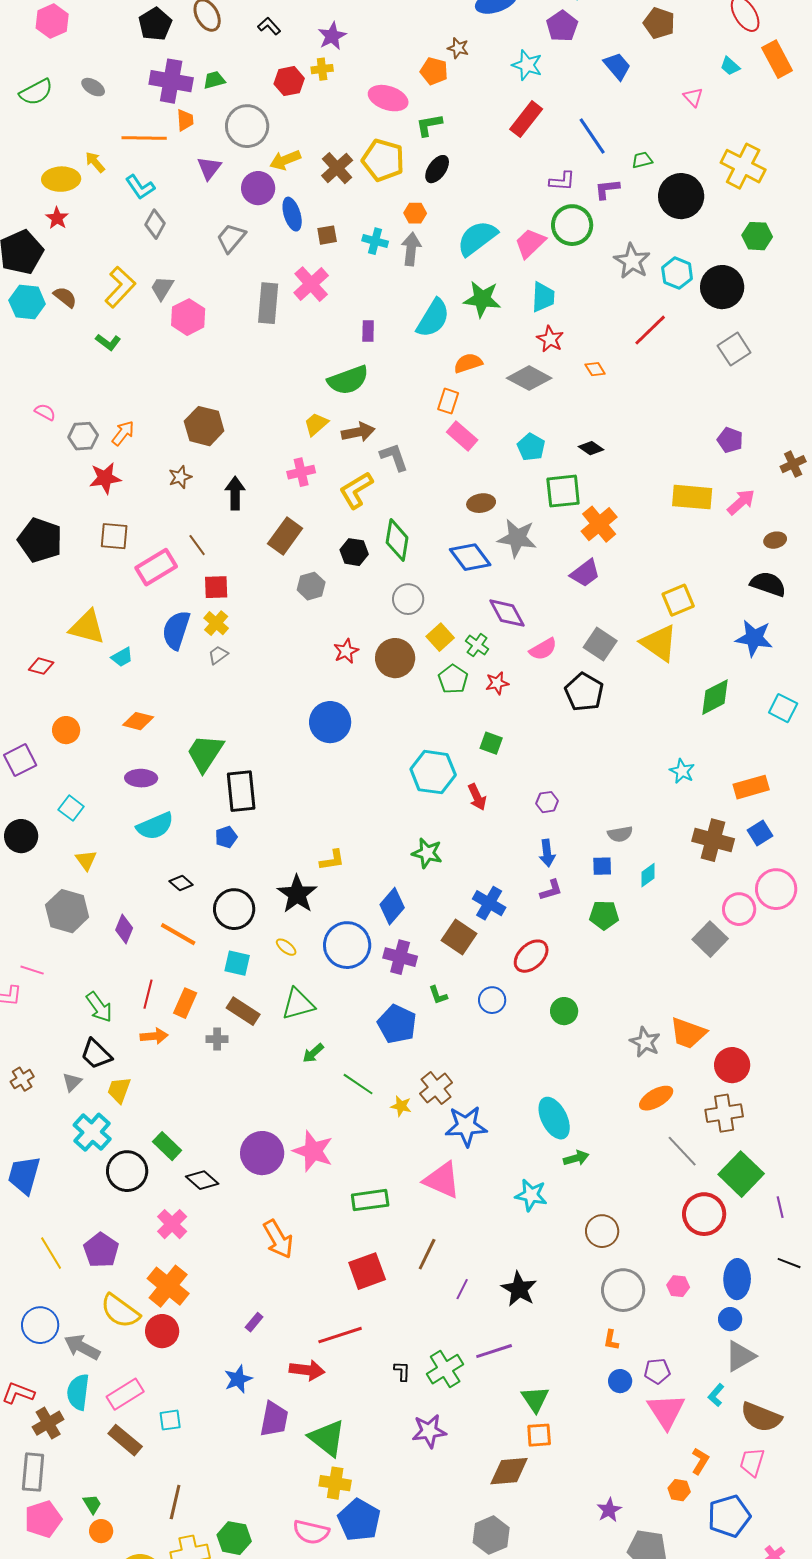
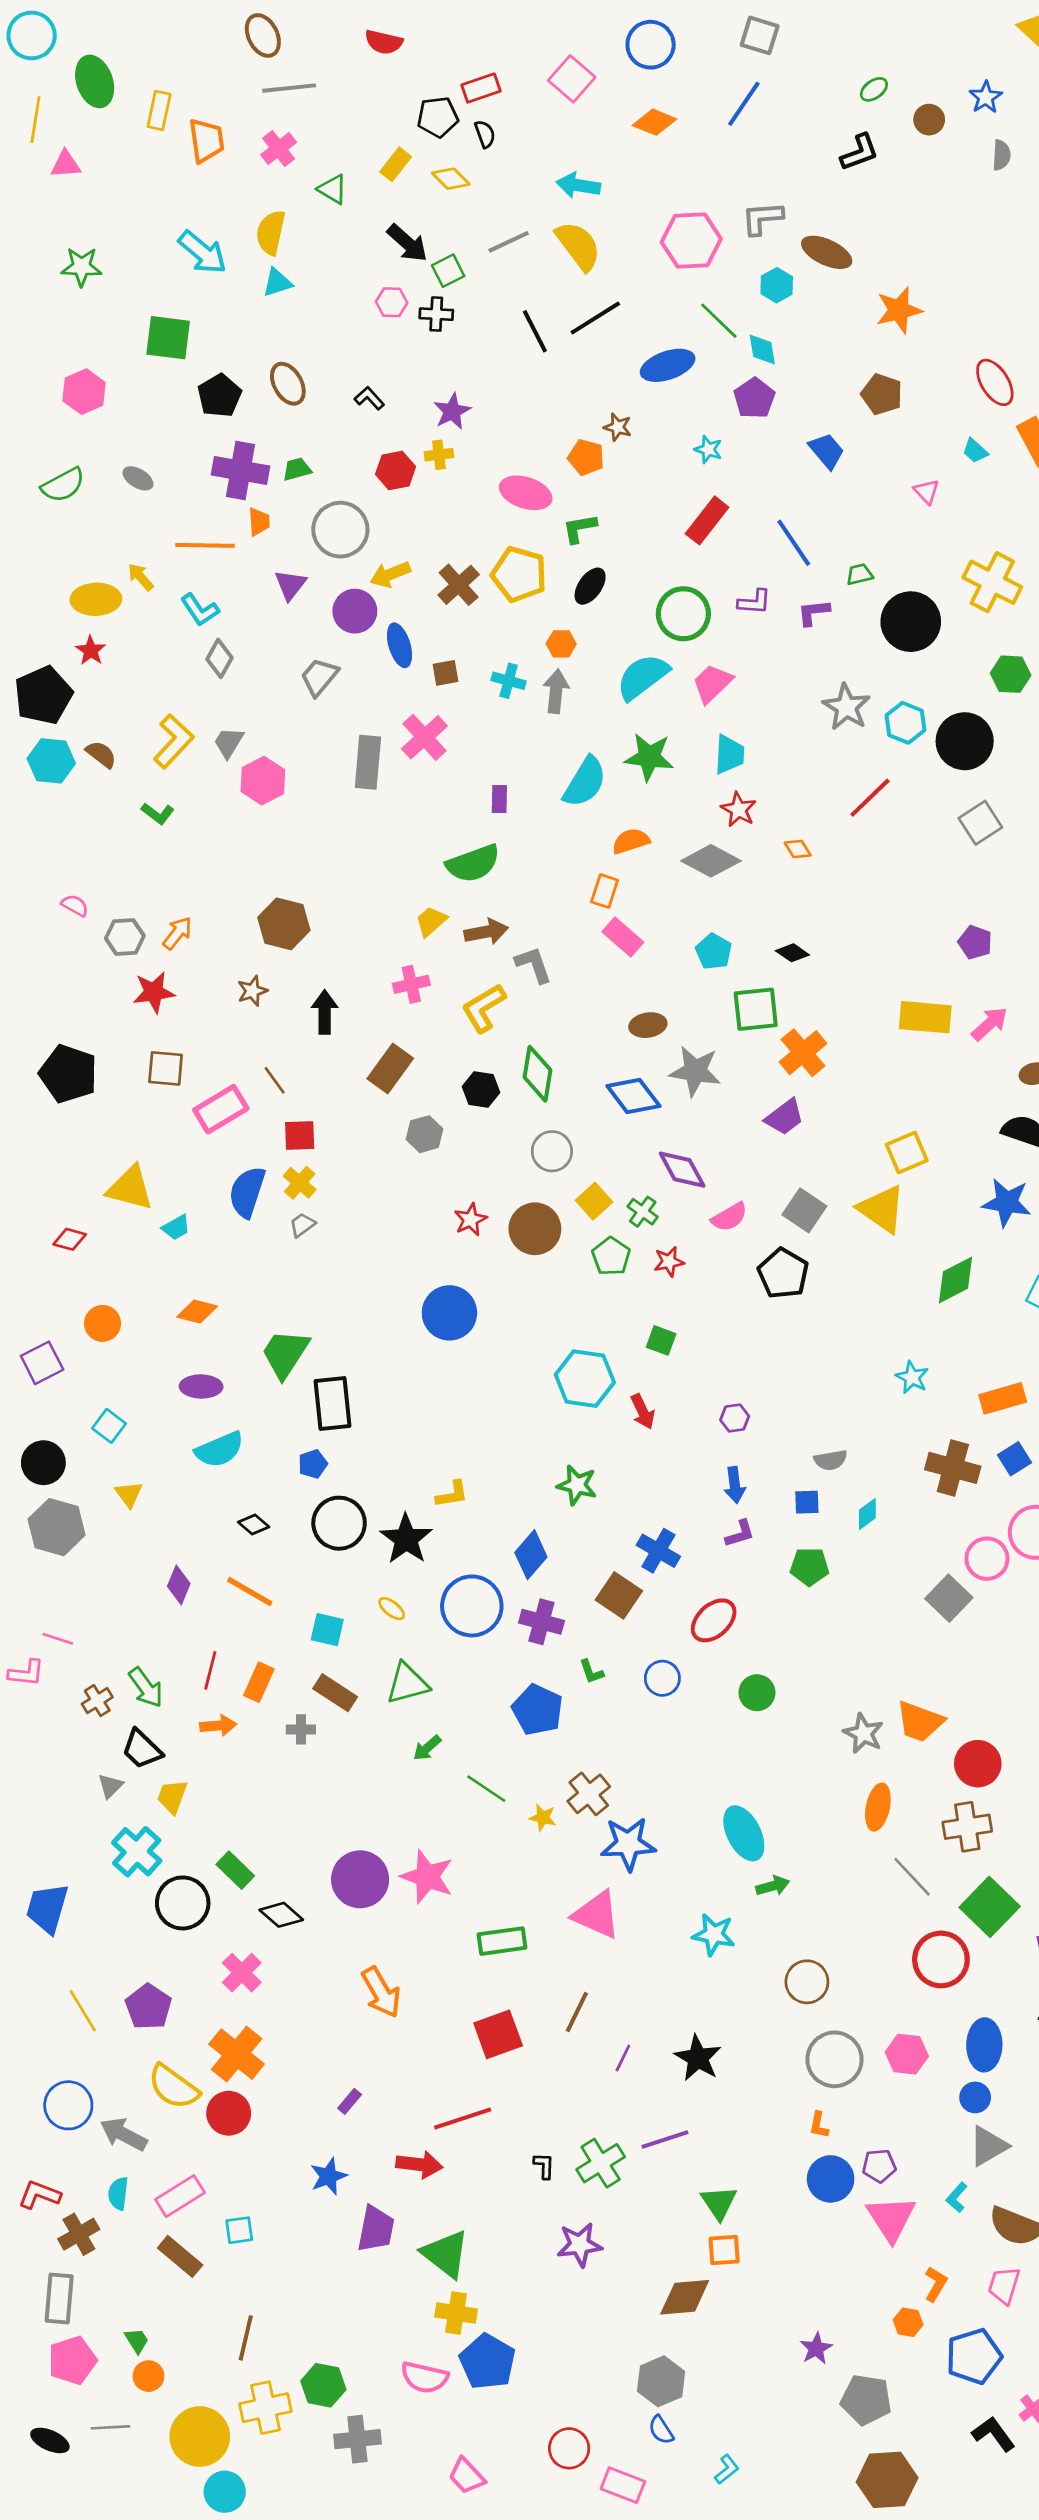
cyan star: (527, 65) -> (708, 449), size x0.7
green circle: (572, 225) -> (683, 614), moved
black circle: (234, 909) -> (339, 1523), moved
gray hexagon: (67, 911) -> (57, 1527), moved
brown cross: (22, 1079) -> (97, 1701), moved
orange ellipse: (656, 1098) -> (878, 1807), turned -48
pink hexagon: (678, 1286) -> (907, 2054), size x1.4
blue circle: (620, 1381) -> (831, 2179), size x1.5
cyan semicircle: (78, 1392) -> (118, 2193), size x0.7

